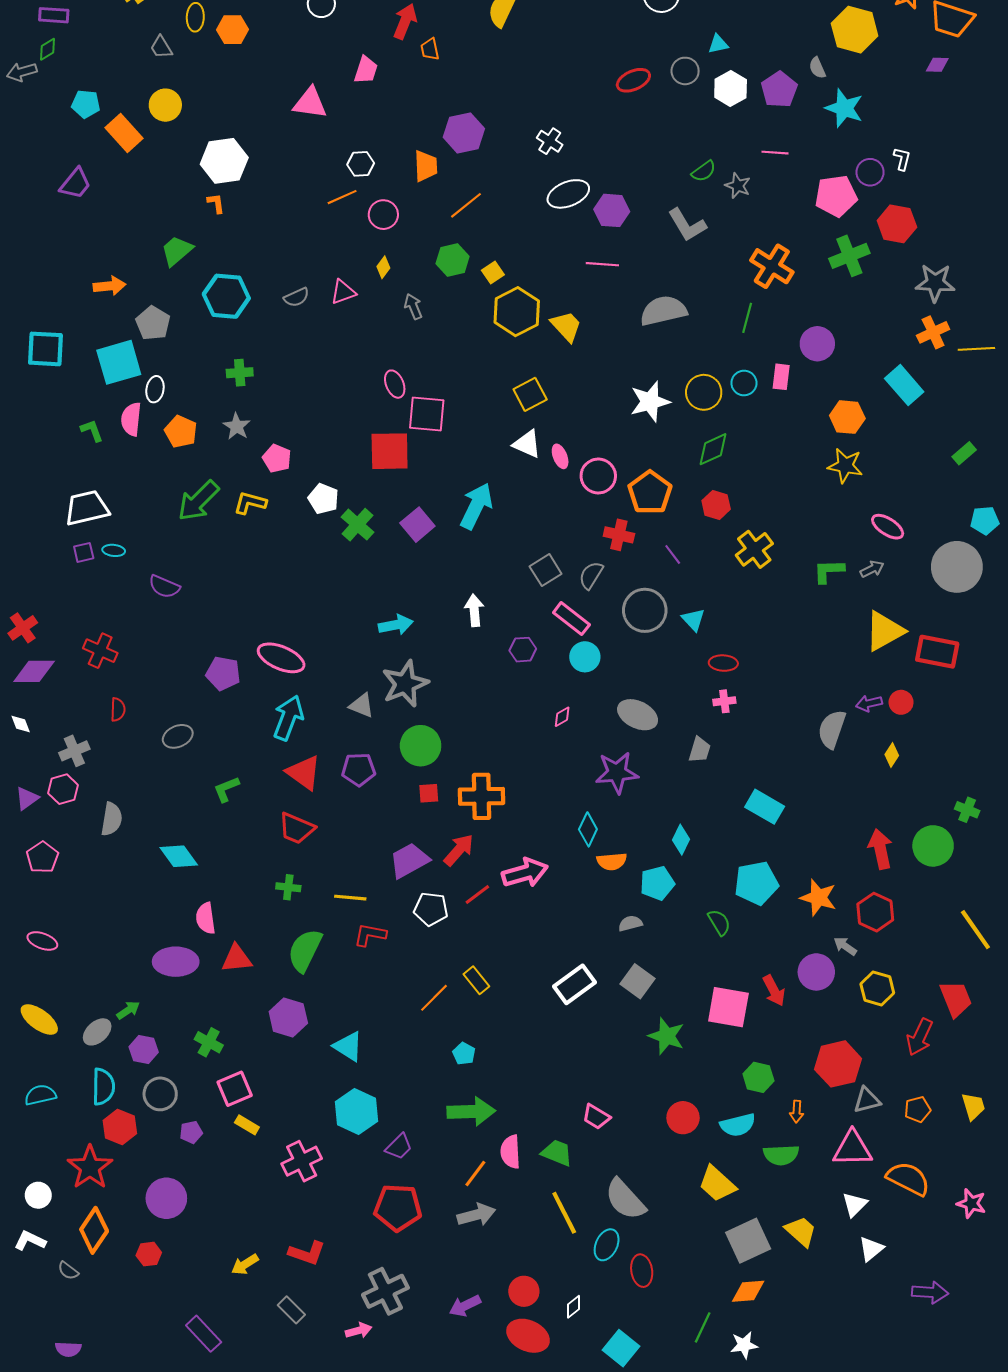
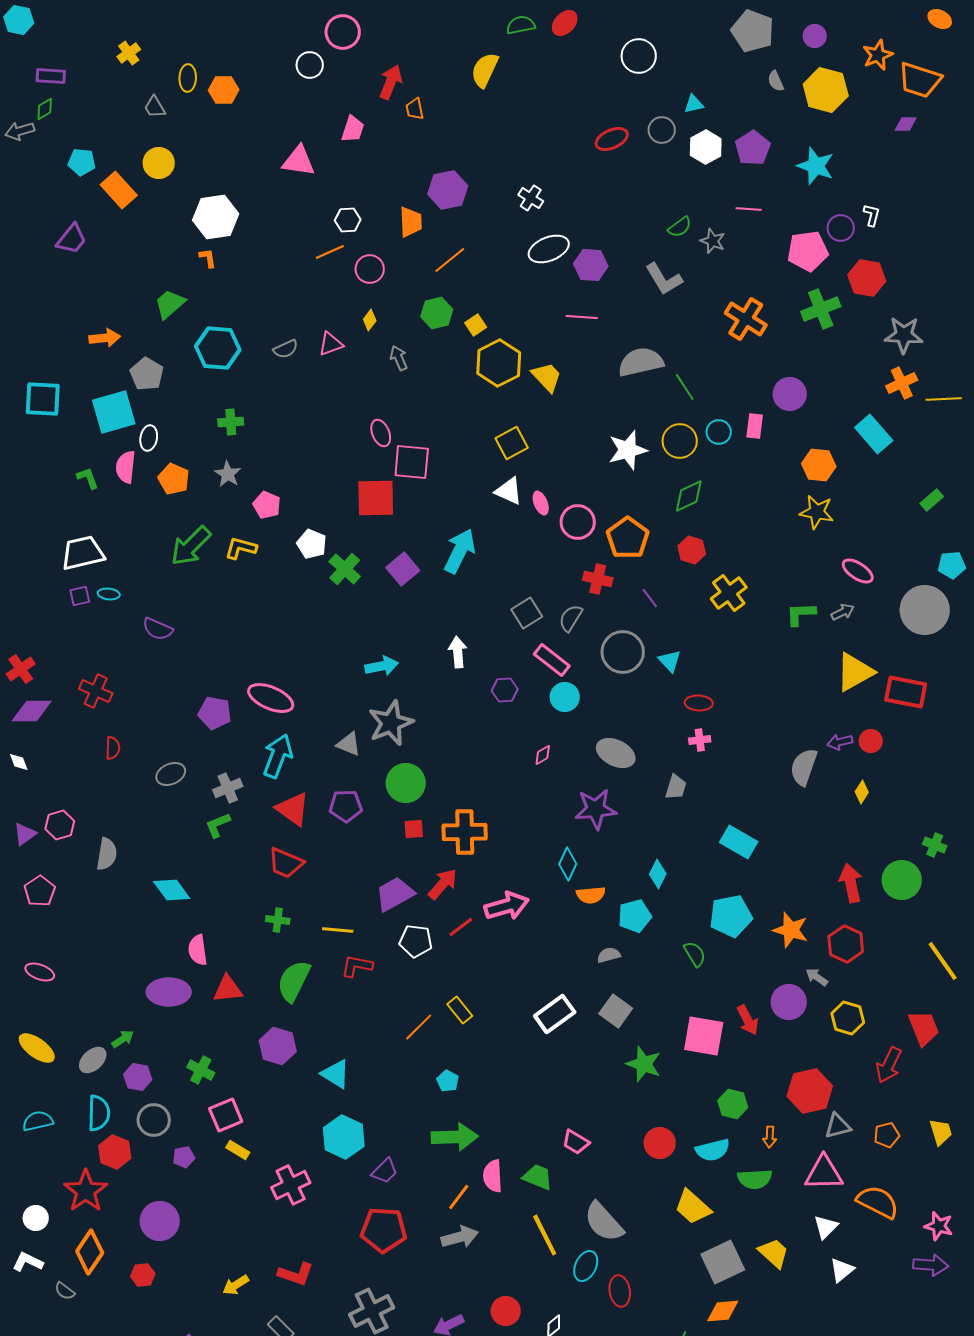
gray semicircle: (817, 68) -> (776, 81), moved
green line: (747, 318) -> (685, 387), moved, turned -48
gray cross: (74, 751) -> (228, 788), moved
purple arrow: (930, 1292) -> (931, 1265), moved

